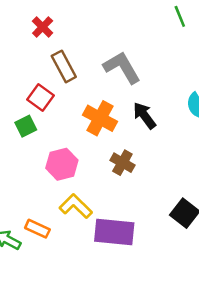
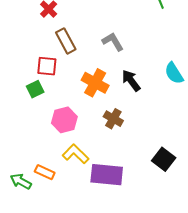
gray L-shape: (122, 67) -> (113, 42), size x0.7
red square: (40, 98) -> (47, 66), turned -30

